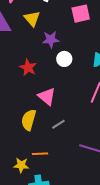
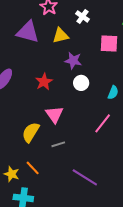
yellow triangle: (32, 19) -> (61, 36), turned 42
orange line: (40, 154) -> (33, 168), turned 35

